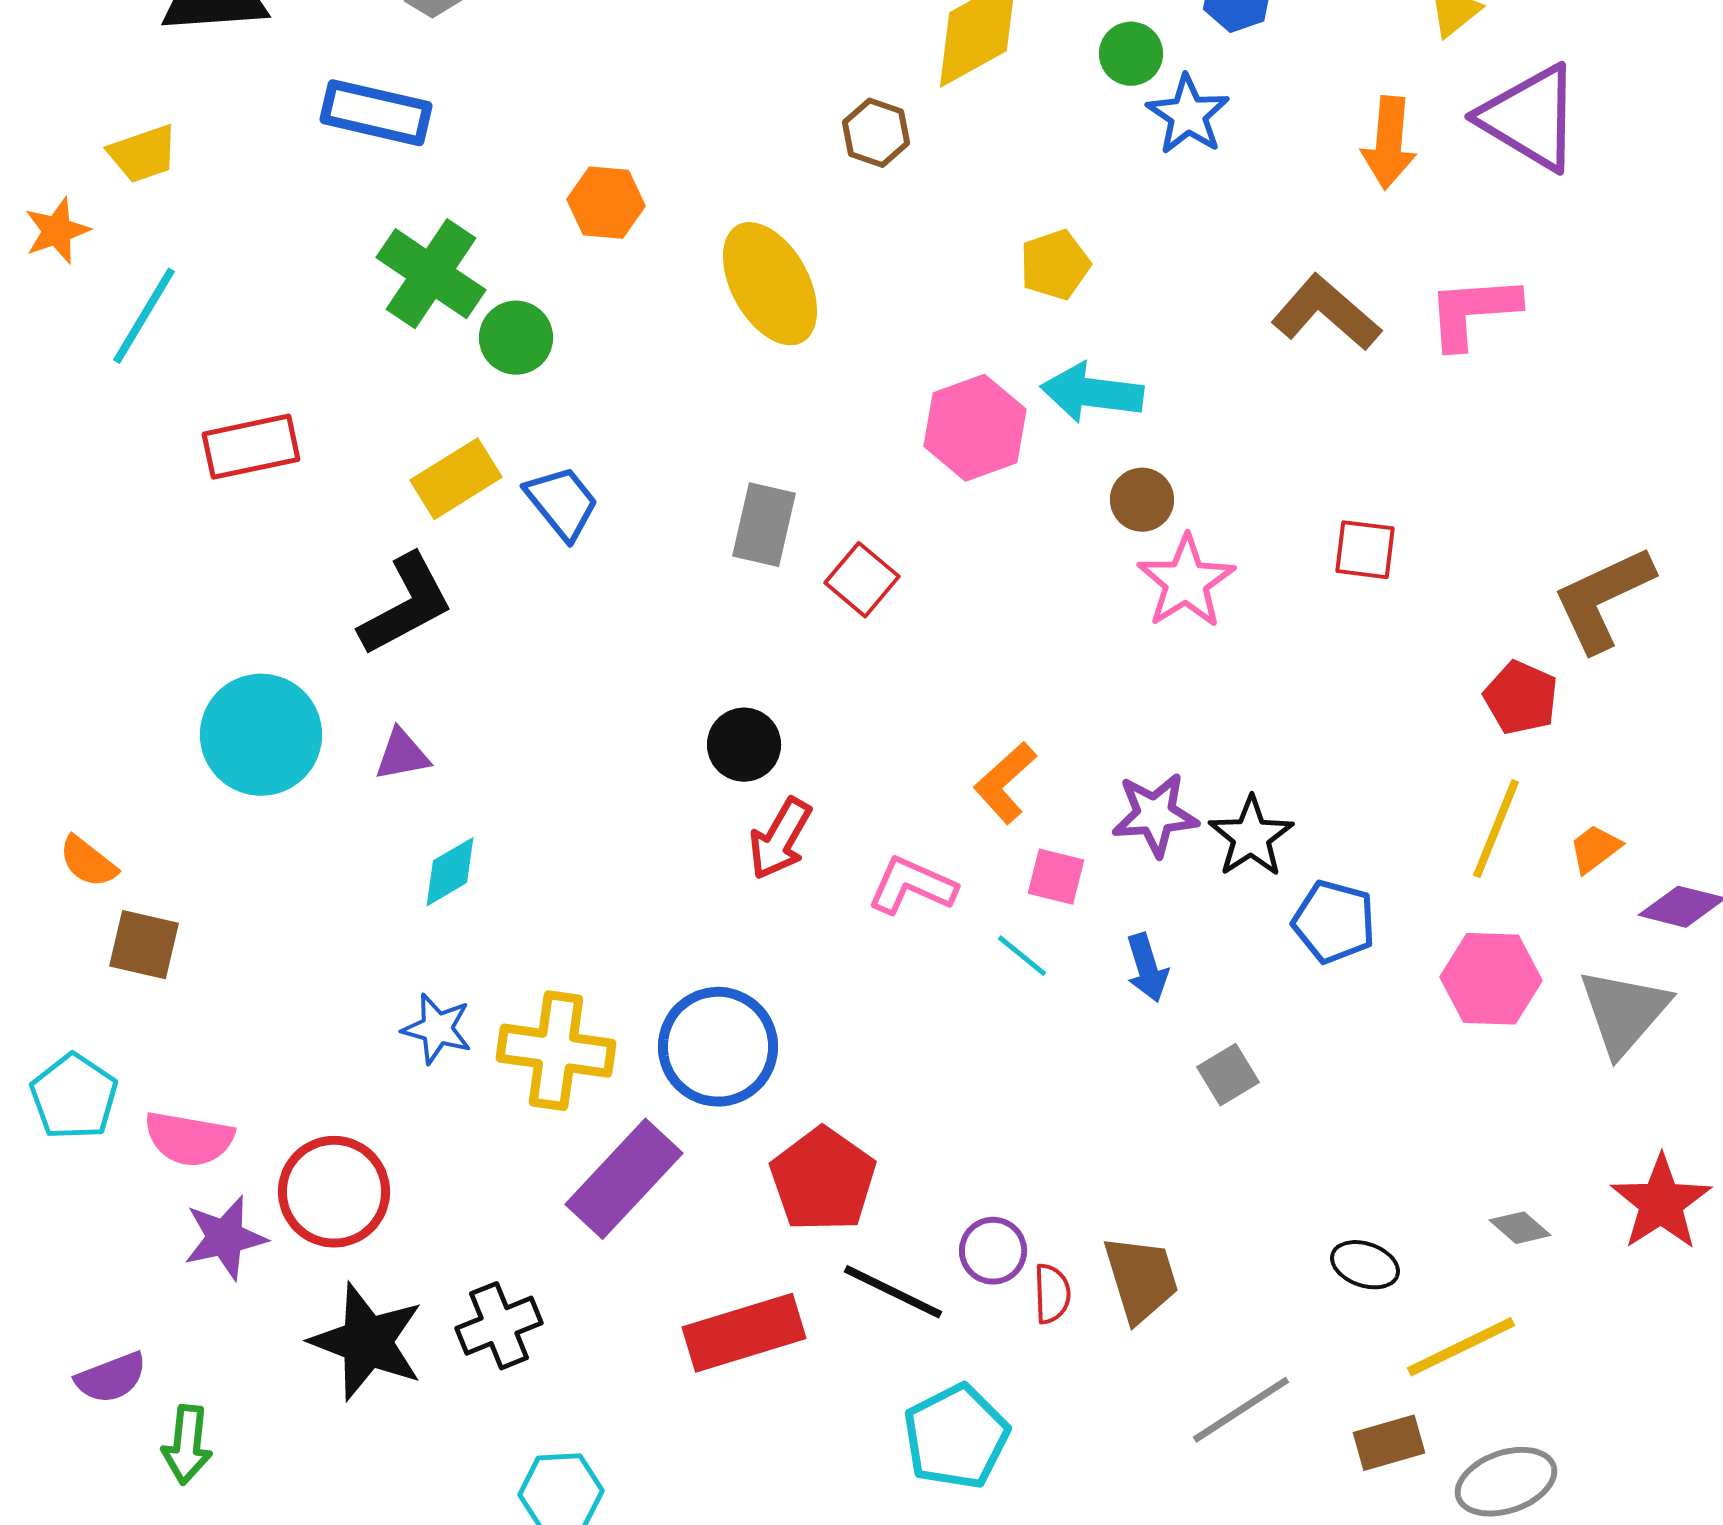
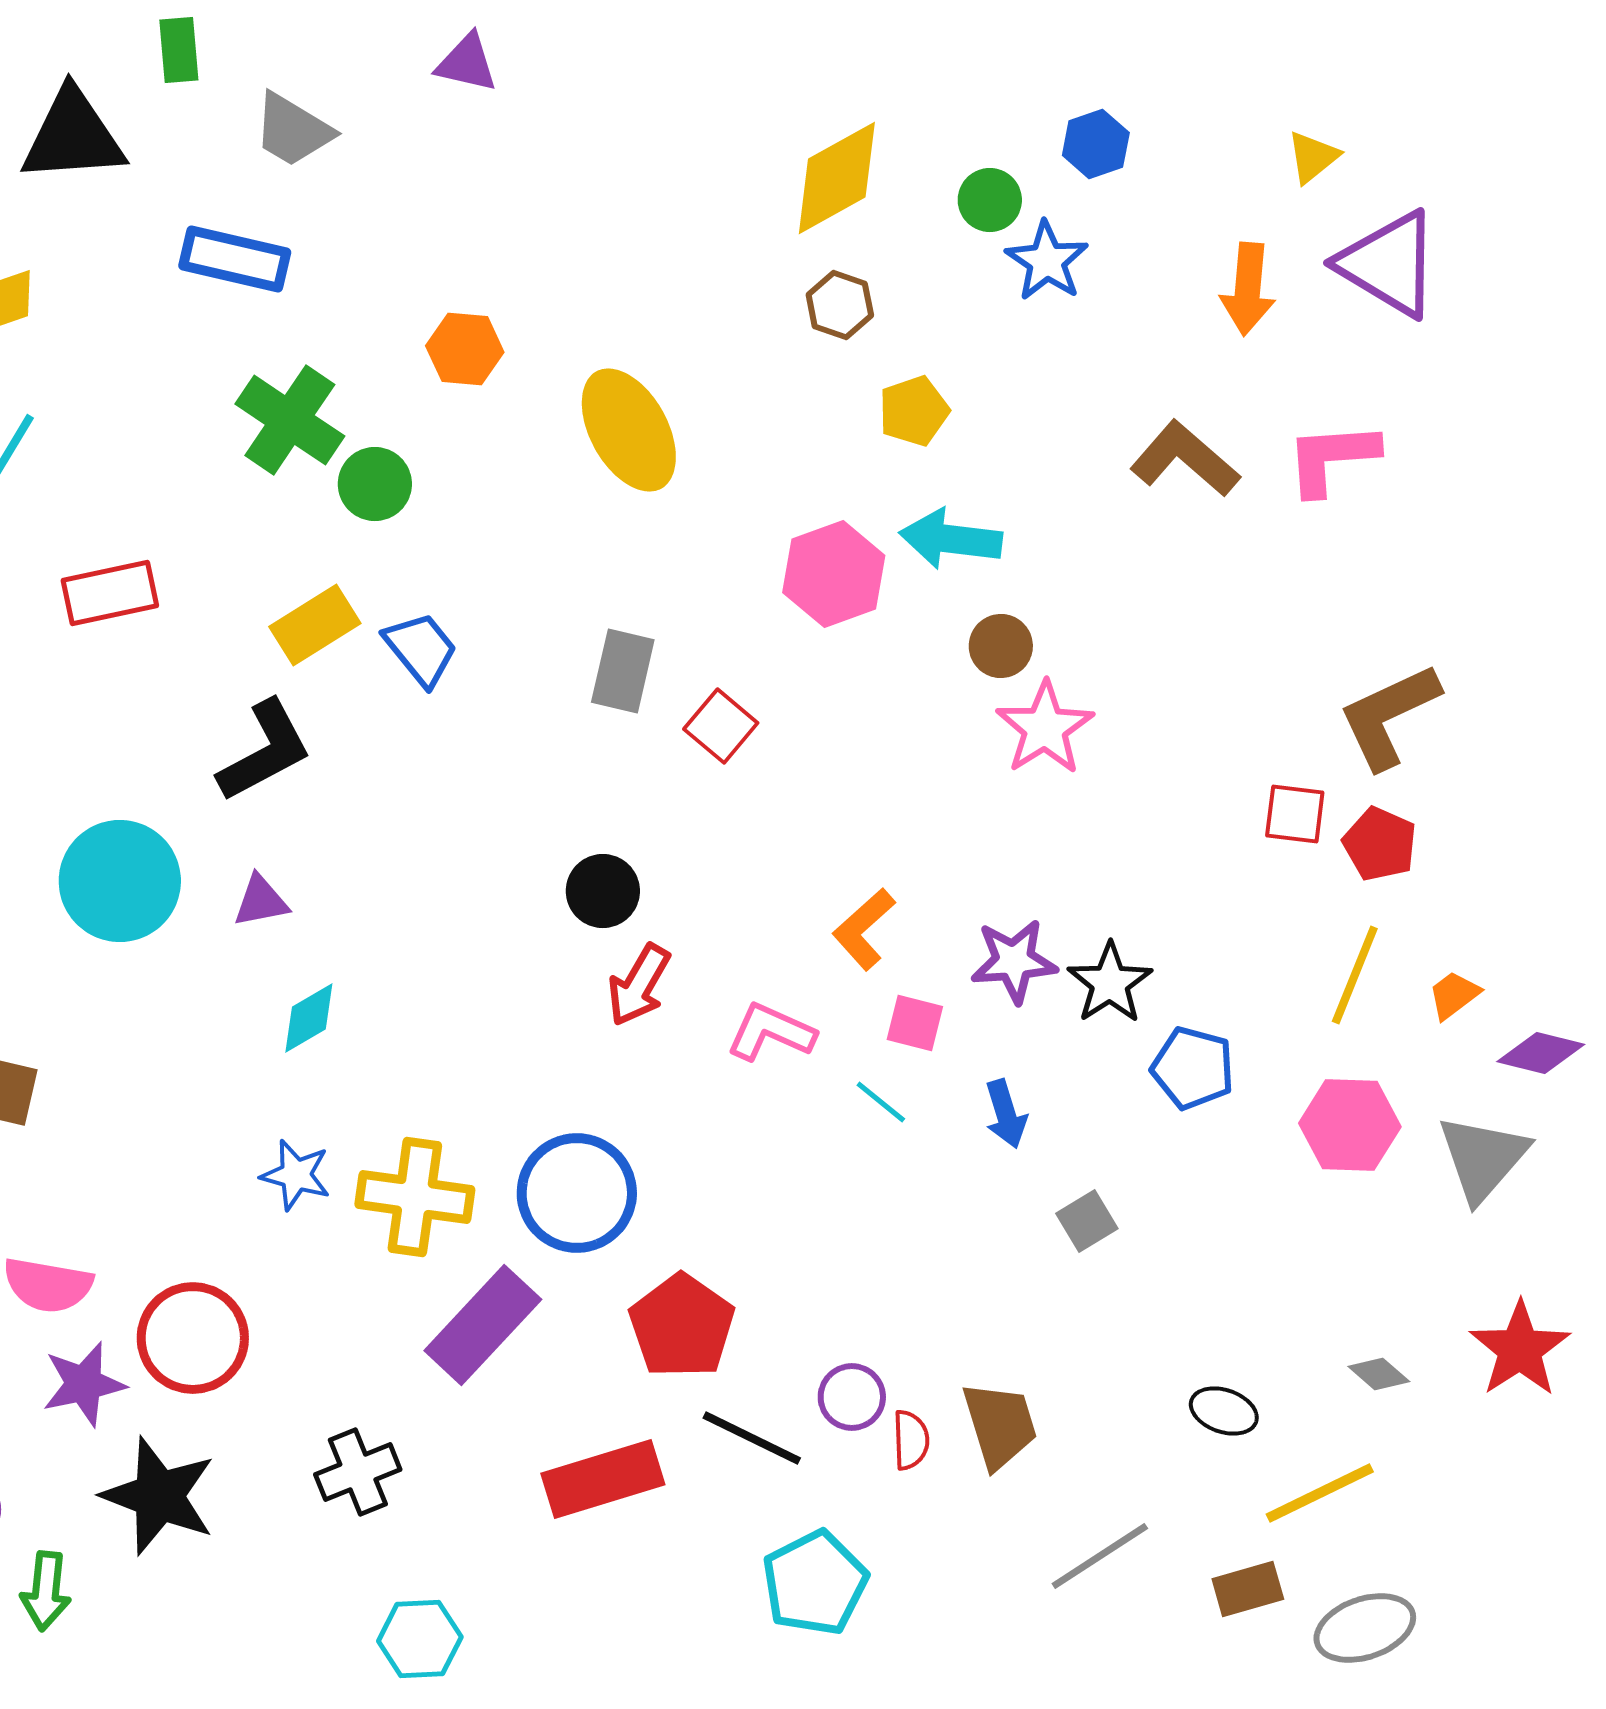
brown hexagon: (876, 133) -> (840, 305), moved
red square: (1365, 550) -> (1295, 814), moved
brown L-shape: (1603, 599) -> (1389, 716), moved
black star: (367, 1342) -> (159, 1496), moved

